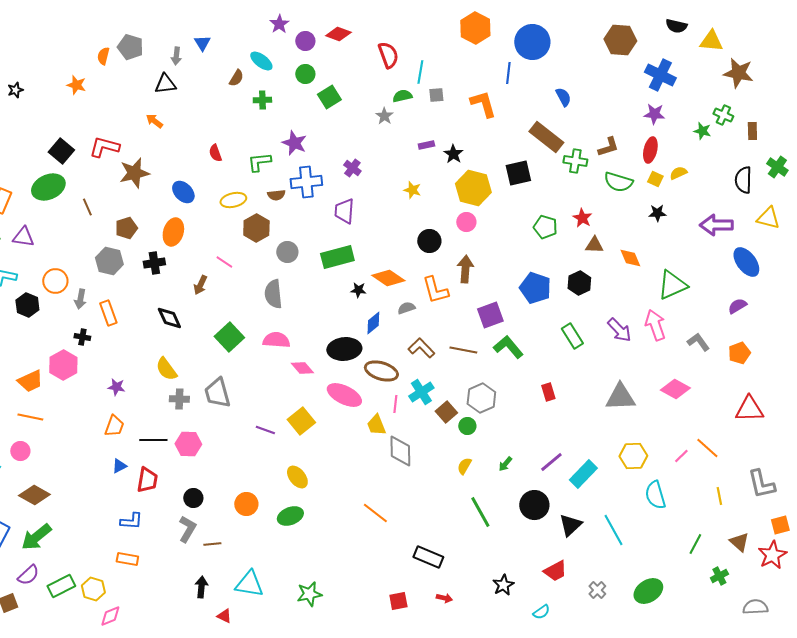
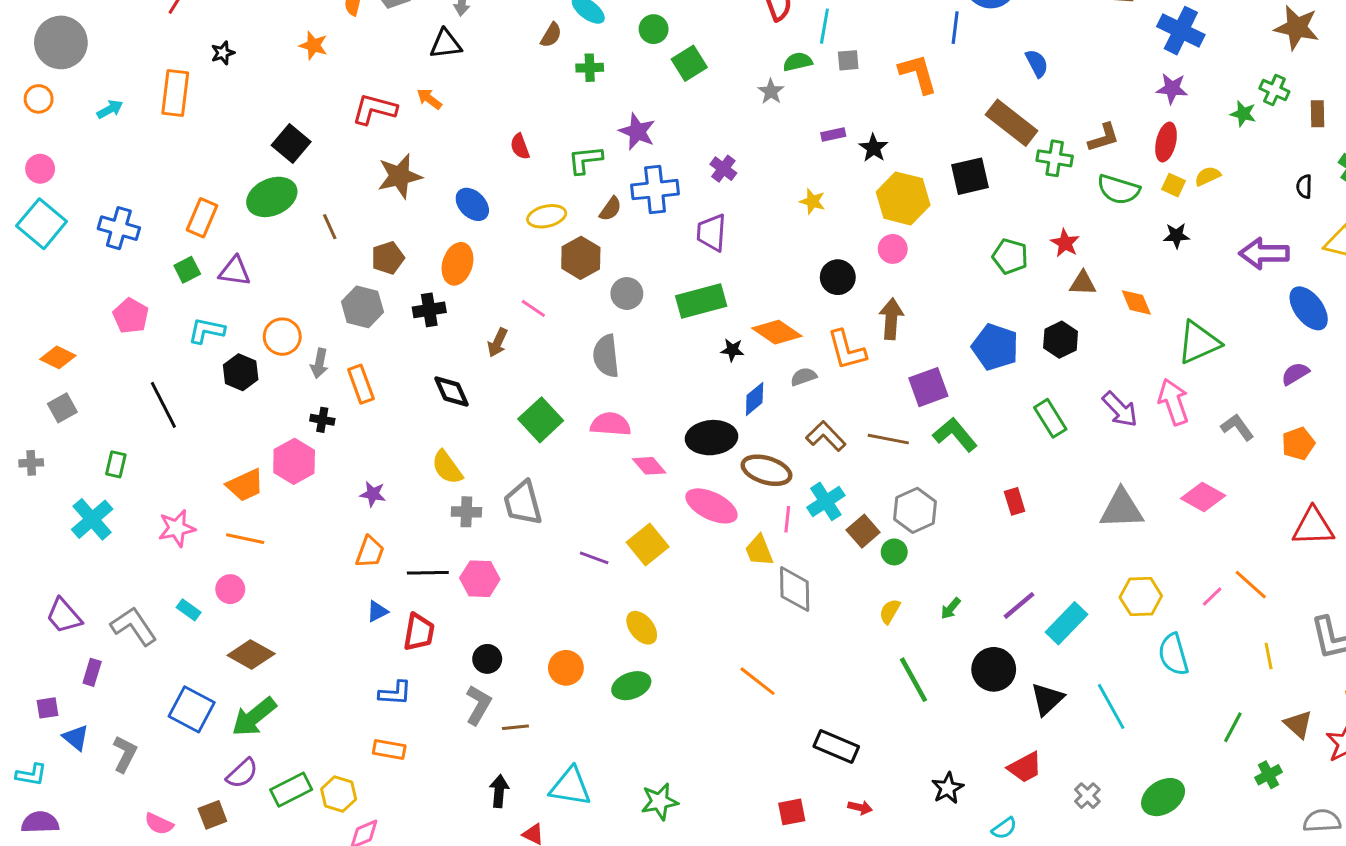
red L-shape: (104, 147) -> (374, 109), moved
black semicircle: (743, 180) -> (1304, 187), size x0.6
brown semicircle: (276, 195) -> (610, 209), turned -48

